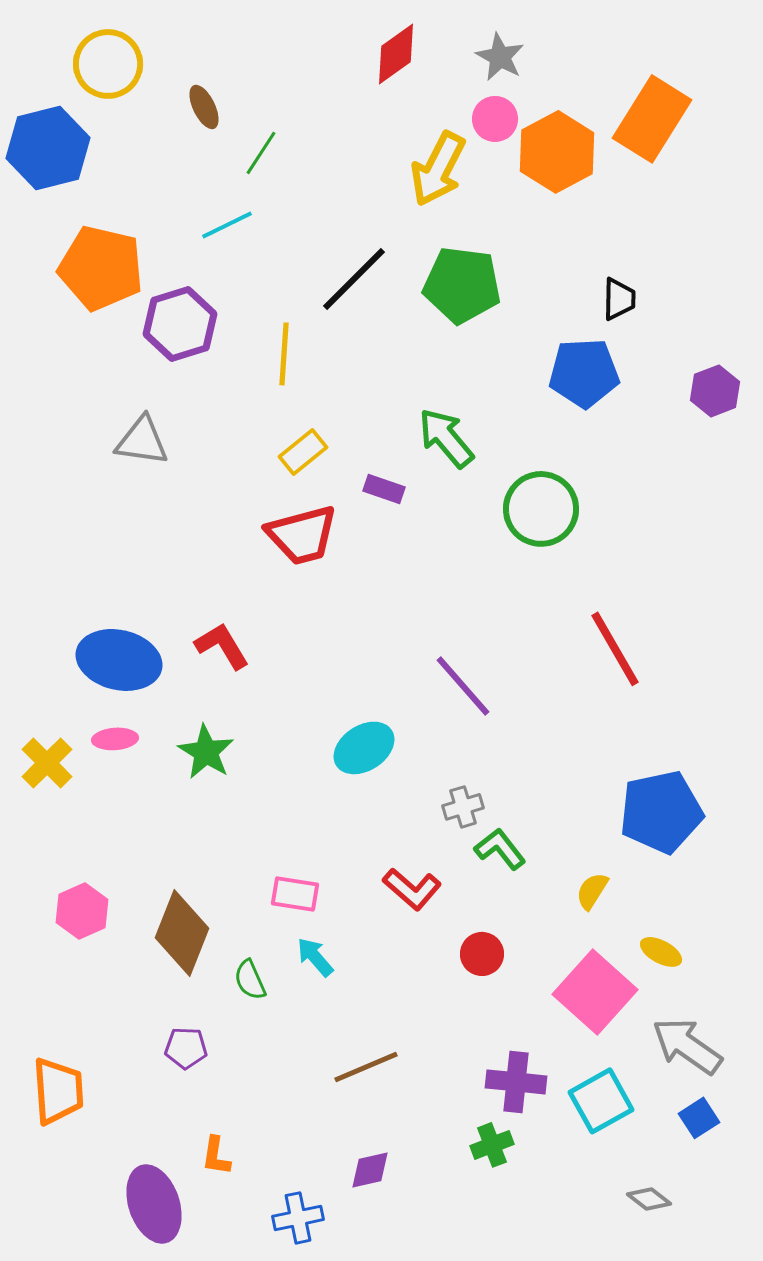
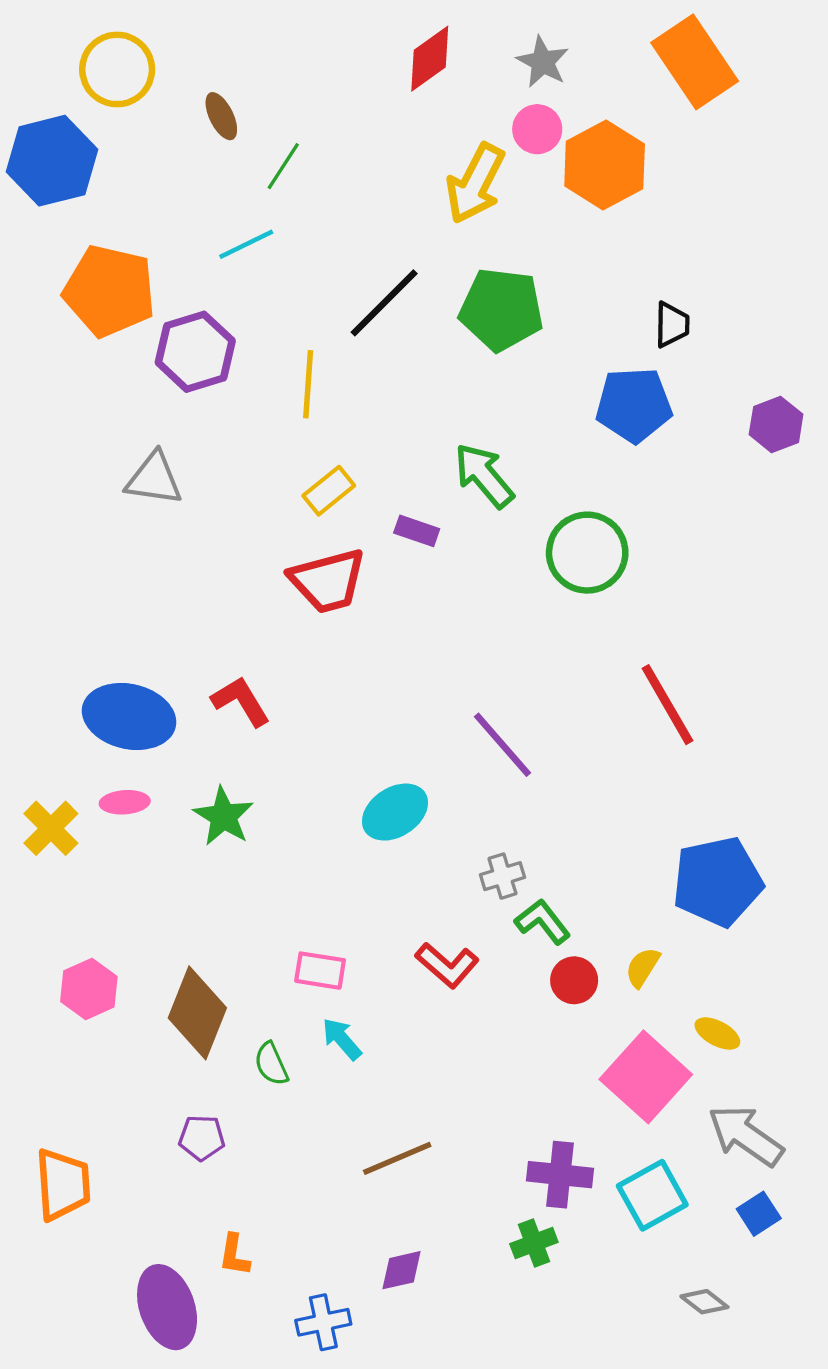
orange rectangle: (652, 119) -> (695, 62), moved, turned -66
red circle: (482, 954) -> (574, 980), moved

